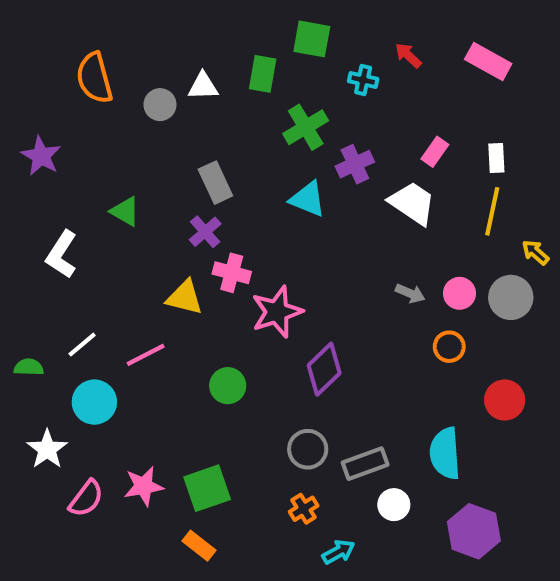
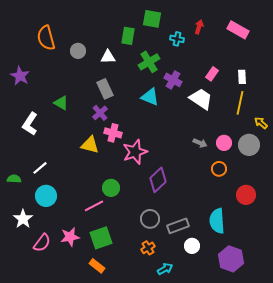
red arrow: (408, 55) -> (199, 27), turned 64
white triangle: (203, 86) -> (108, 57), moved
purple cross: (355, 164) -> (173, 80), turned -36
pink line: (146, 355) -> (94, 206), moved

